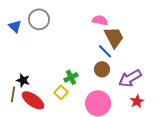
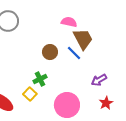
brown circle: (102, 69) -> (50, 52), moved
purple arrow: (130, 78) -> (99, 80), size x0.7

